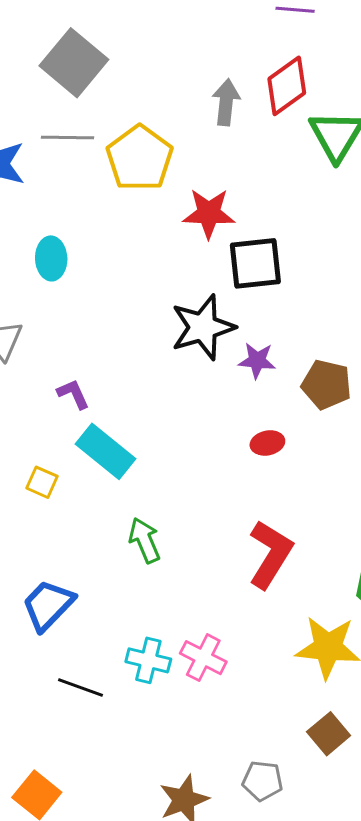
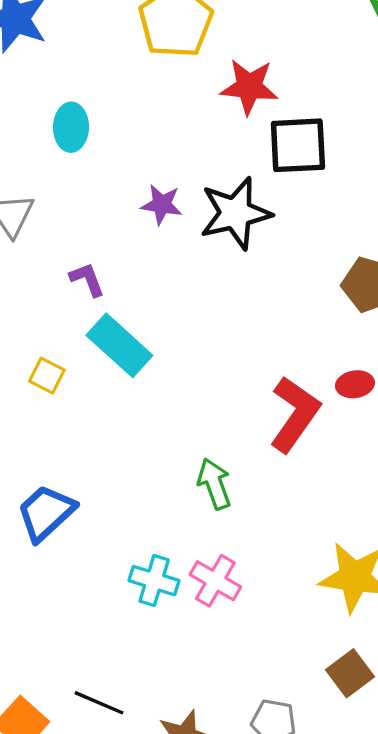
purple star: (257, 361) -> (162, 204), moved
red ellipse: (267, 443) -> (355, 384), moved
green arrow: (145, 540) -> (214, 484), moved
red L-shape: (270, 554) -> (295, 414), moved
black line: (80, 688) -> (99, 703), moved

